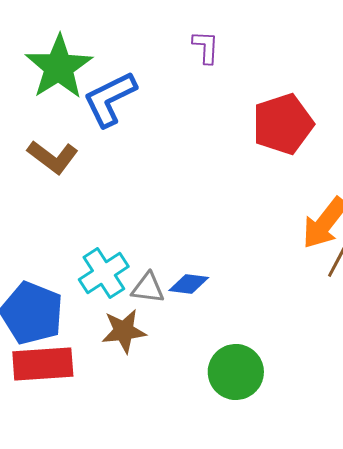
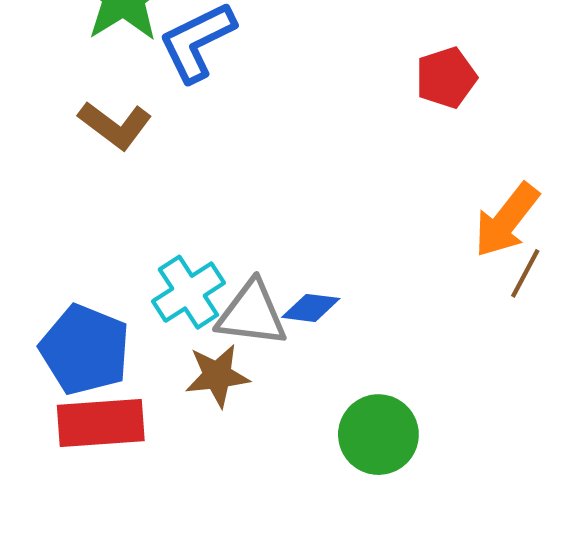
red pentagon: (283, 124) -> (446, 78), size x0.7
gray triangle: (148, 288) -> (252, 314), size x1.5

